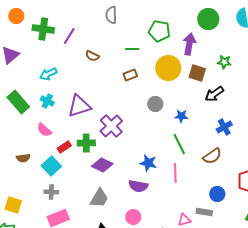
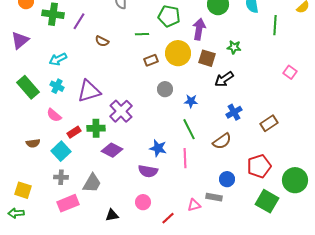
brown rectangle: (130, 75) -> (151, 60), moved
gray trapezoid: (99, 198) -> (92, 183), moved

